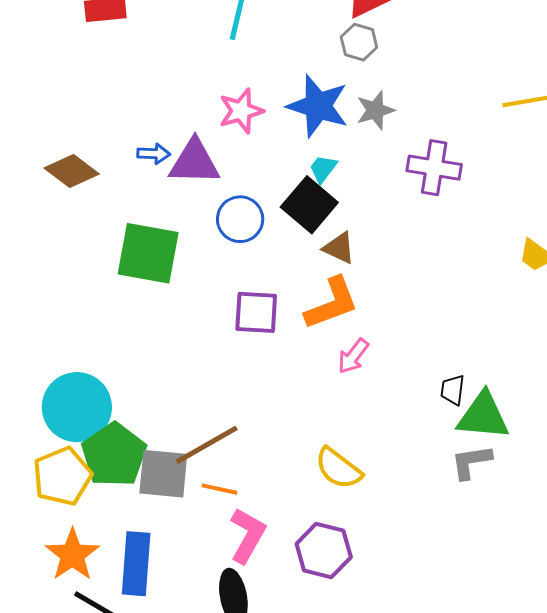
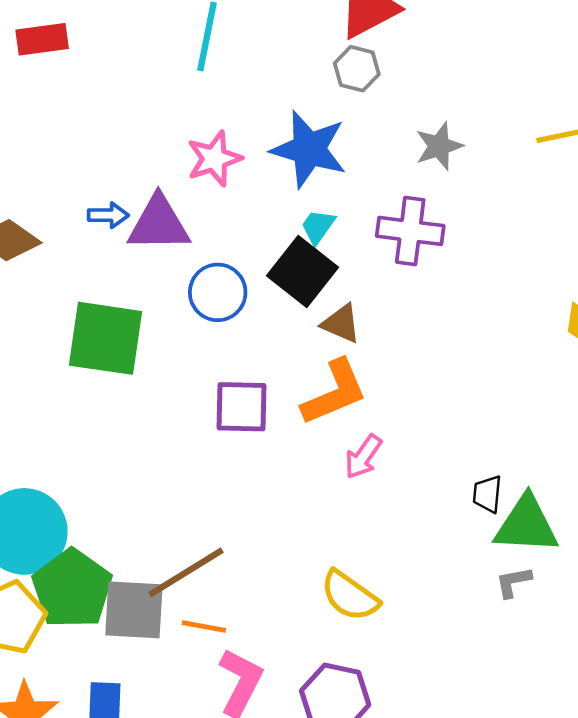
gray star: (375, 110) -> (439, 146), moved
purple cross: (434, 168) -> (410, 231), moved
gray L-shape: (471, 462) -> (514, 582), size x0.7

